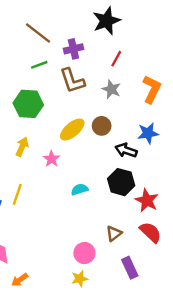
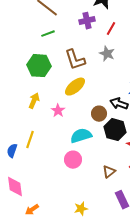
purple cross: (73, 49) -> (87, 21), moved
brown L-shape: (72, 81) -> (75, 60), moved
brown circle: (102, 126) -> (99, 114), moved
cyan semicircle: (80, 189) -> (81, 136), size x1.5
pink circle: (84, 253) -> (73, 160), moved

